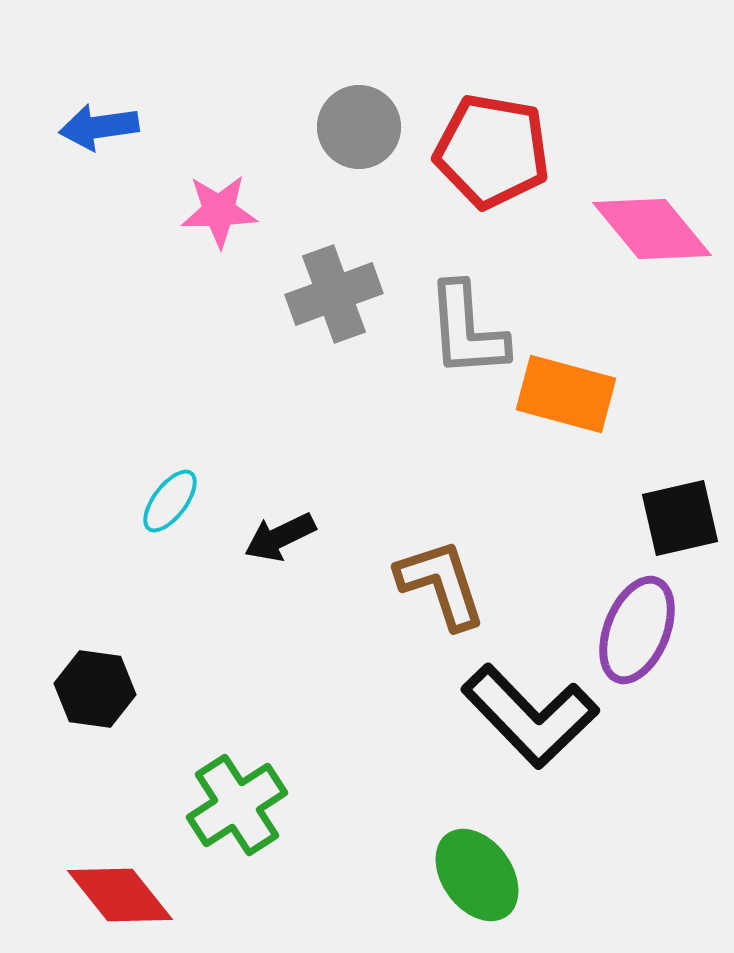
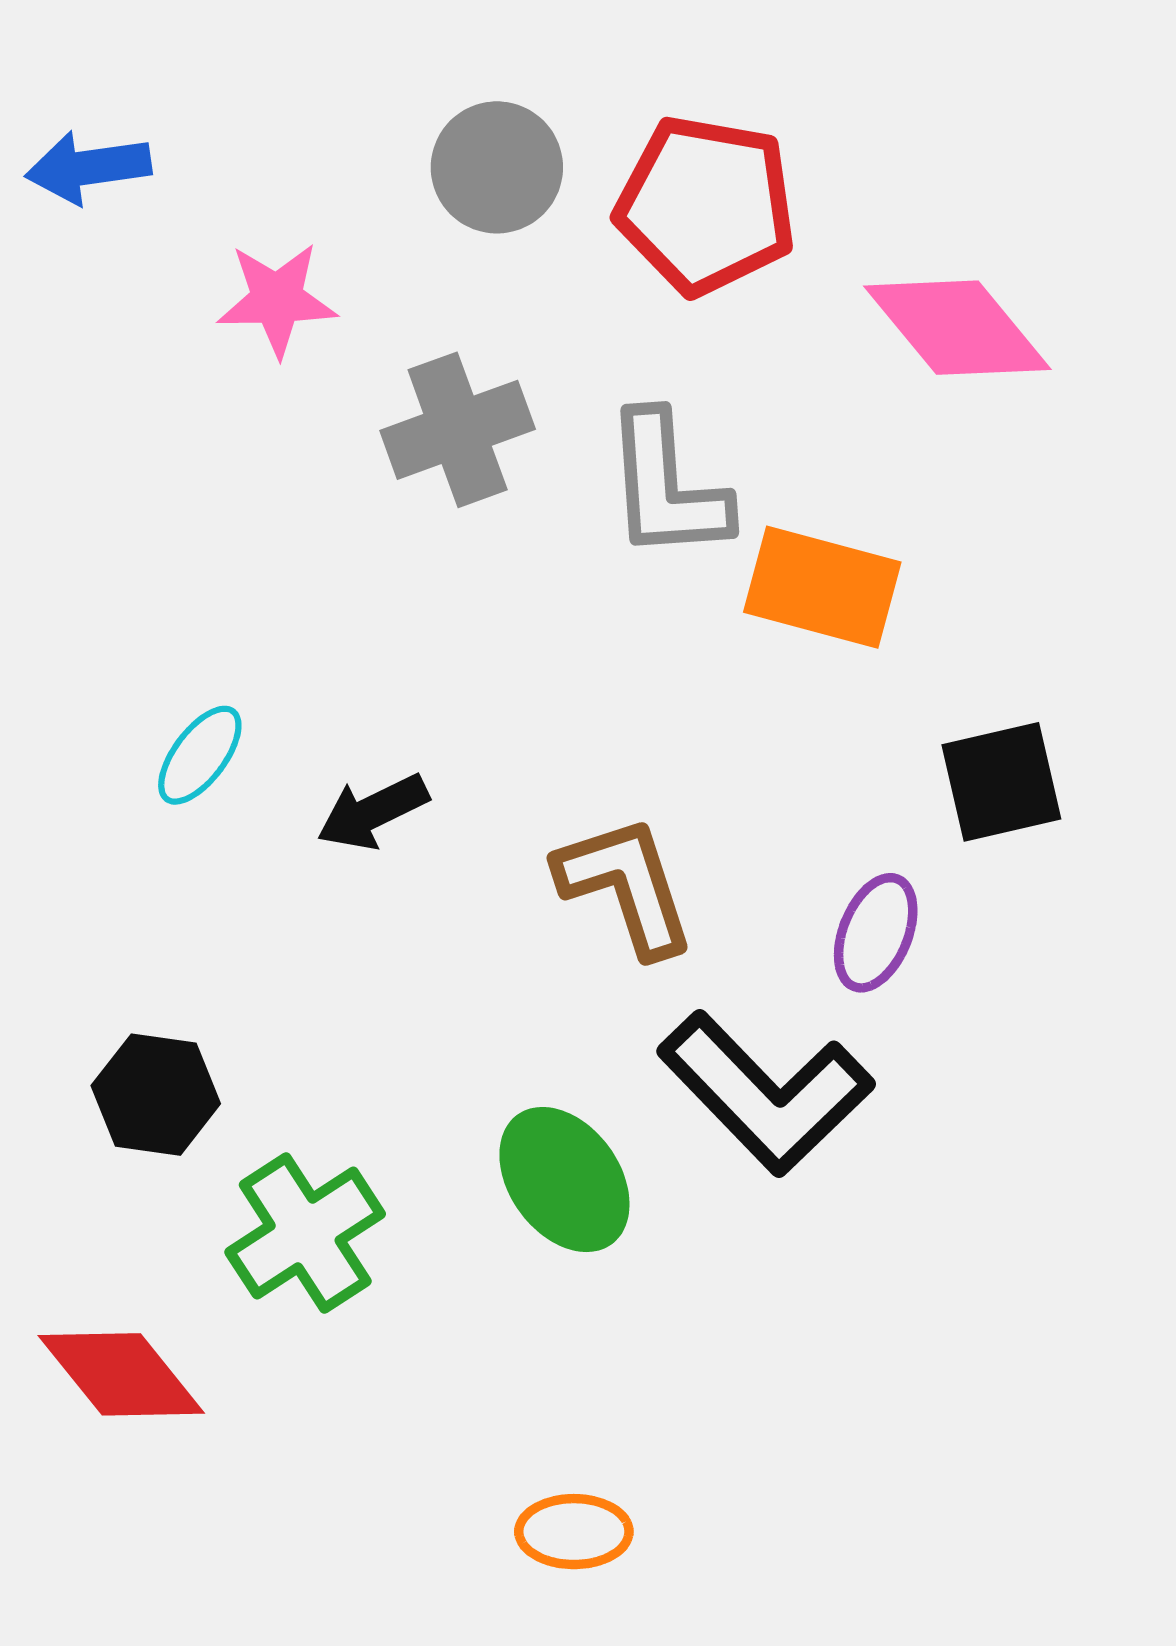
purple ellipse: (637, 630) -> (876, 933), moved, size x0.7
black hexagon: (95, 689) -> (156, 1095), moved
green ellipse: (477, 875) -> (564, 1180), moved

